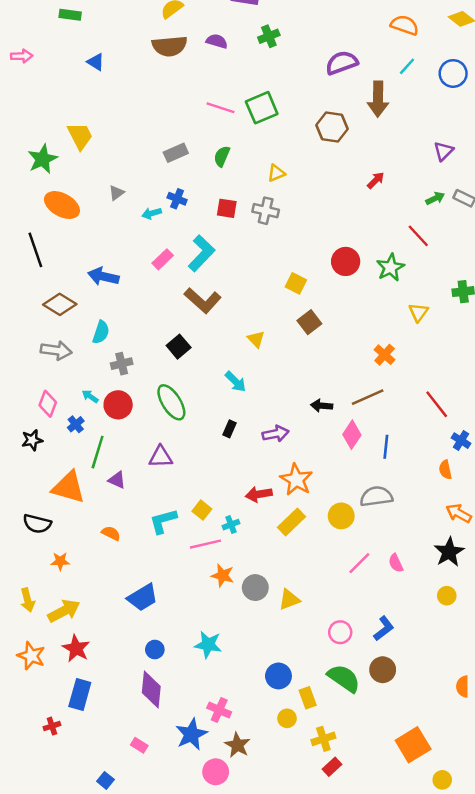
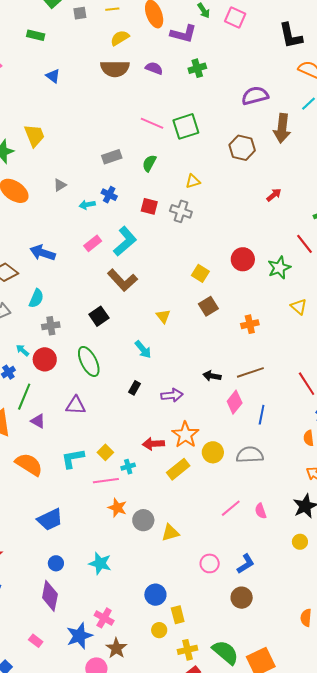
yellow triangle: (418, 312) -> (299, 307), turned -30
orange cross: (385, 355) -> (250, 324), moved, turned 30
yellow circle: (341, 516) -> (213, 452), moved
orange semicircle: (111, 533) -> (29, 464), size x1.8
green semicircle: (344, 678) -> (225, 652), moved

